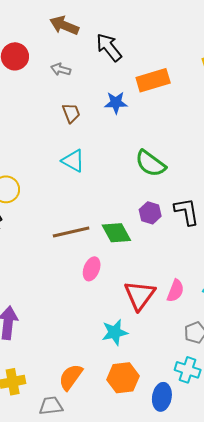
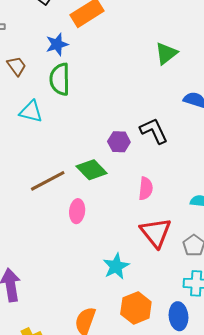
green semicircle: (150, 164) -> (60, 79), moved, turned 68
pink semicircle: (175, 291) -> (146, 189), moved
red triangle: (140, 295) -> (156, 233), moved

